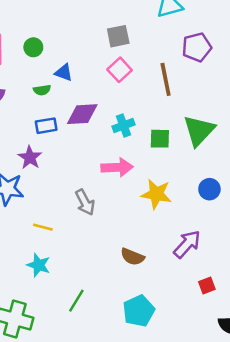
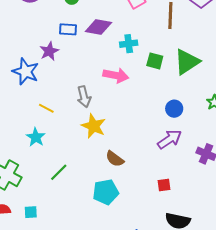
blue circle: (209, 189) -> (174, 109), moved
yellow star: (156, 194) -> (94, 126), moved
purple arrow: (187, 244) -> (169, 139), moved
brown semicircle: (132, 257) -> (115, 159), moved

